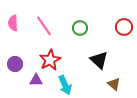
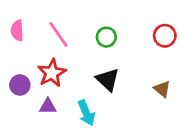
red star: (50, 60) -> (52, 73), moved
black triangle: (99, 60) -> (108, 80), moved
brown triangle: (114, 84) -> (162, 89), moved

